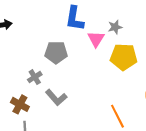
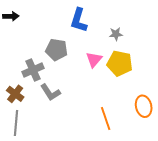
pink triangle: (96, 39) -> (94, 59), moved
gray cross: (35, 77) -> (33, 70), size x1.5

